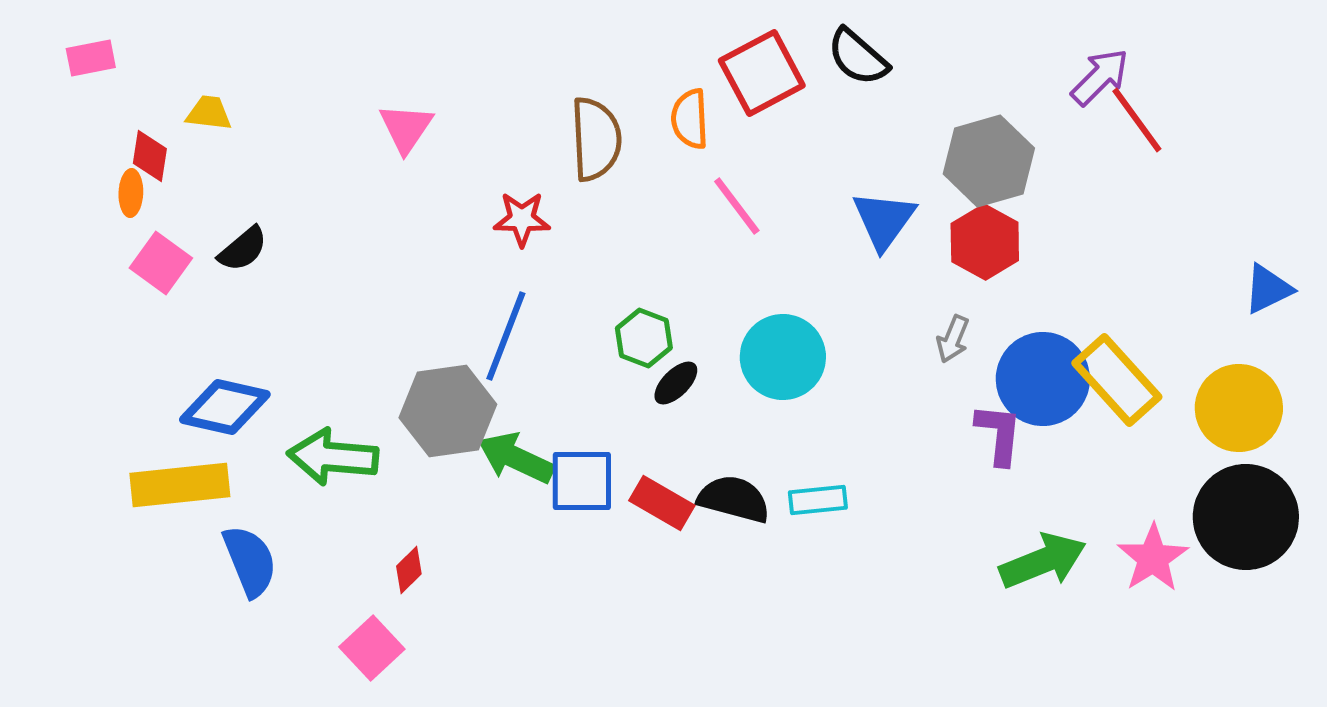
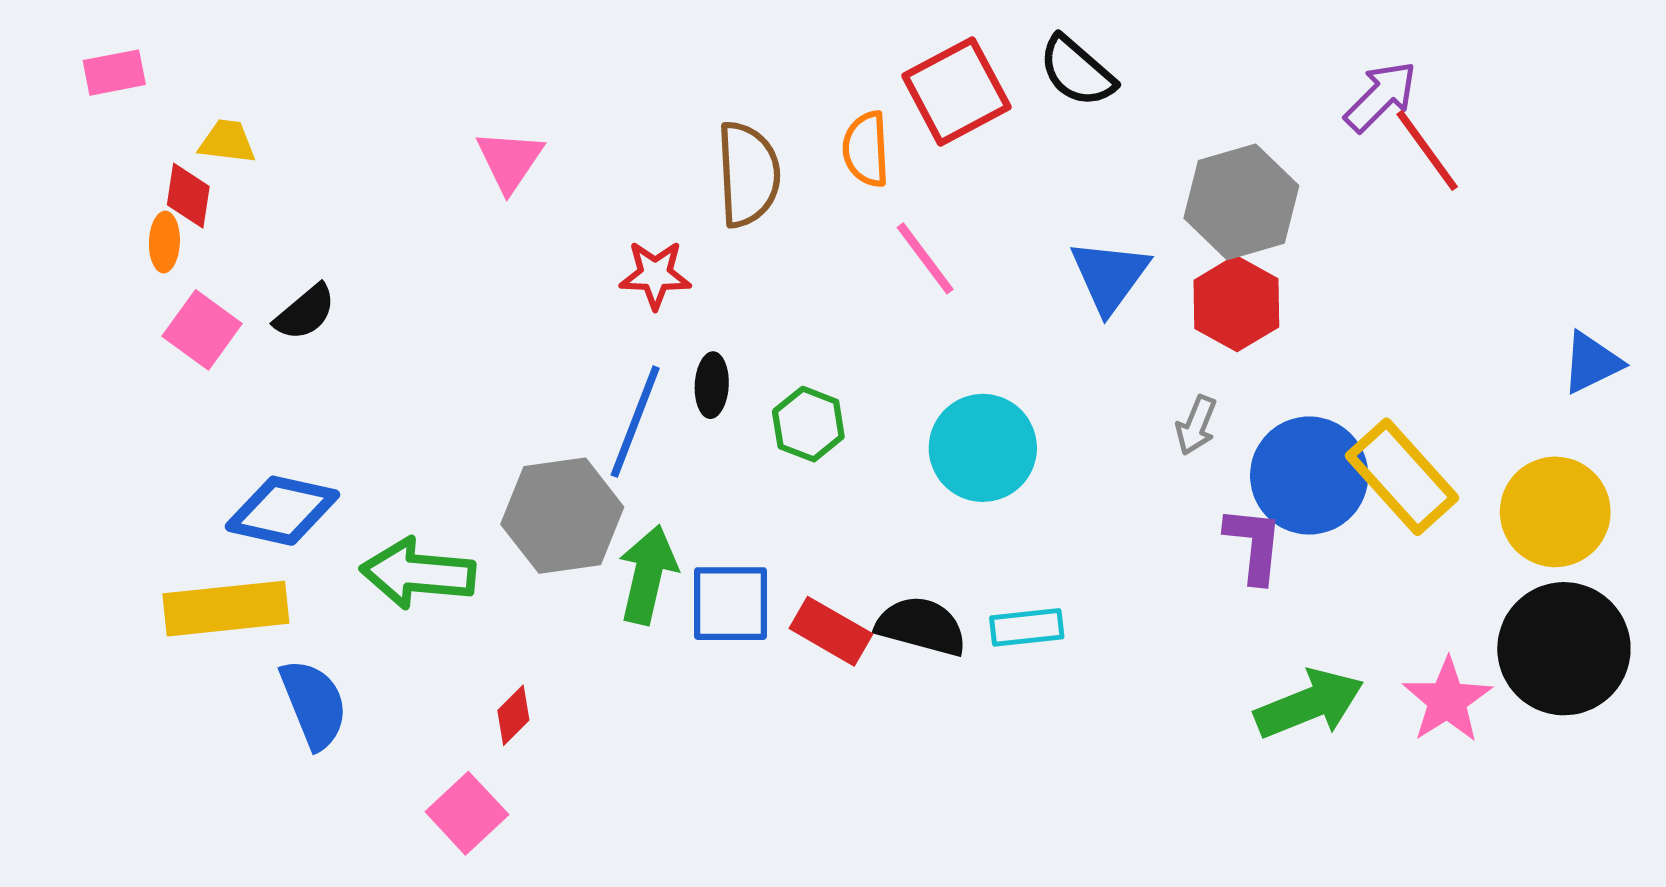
yellow trapezoid: (209, 113) -> (227, 142), moved
black ellipse: (676, 383) -> (712, 385), moved, turned -42
green arrow: (516, 458) -> (648, 575), turned 78

